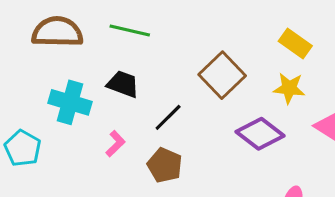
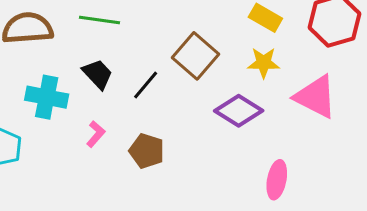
black trapezoid: (123, 84) -> (98, 74), turned 32
black line: (168, 117) -> (146, 85), moved

